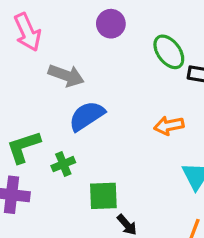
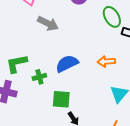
blue semicircle: (87, 116) -> (67, 64), moved

